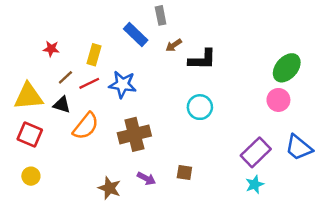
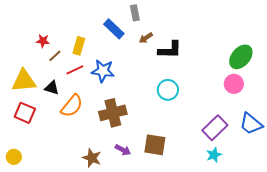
brown line: (65, 77) -> (55, 56), moved
brown square: (184, 173) -> (155, 145), size x1.6
yellow circle: (31, 176) -> (14, 157), moved

